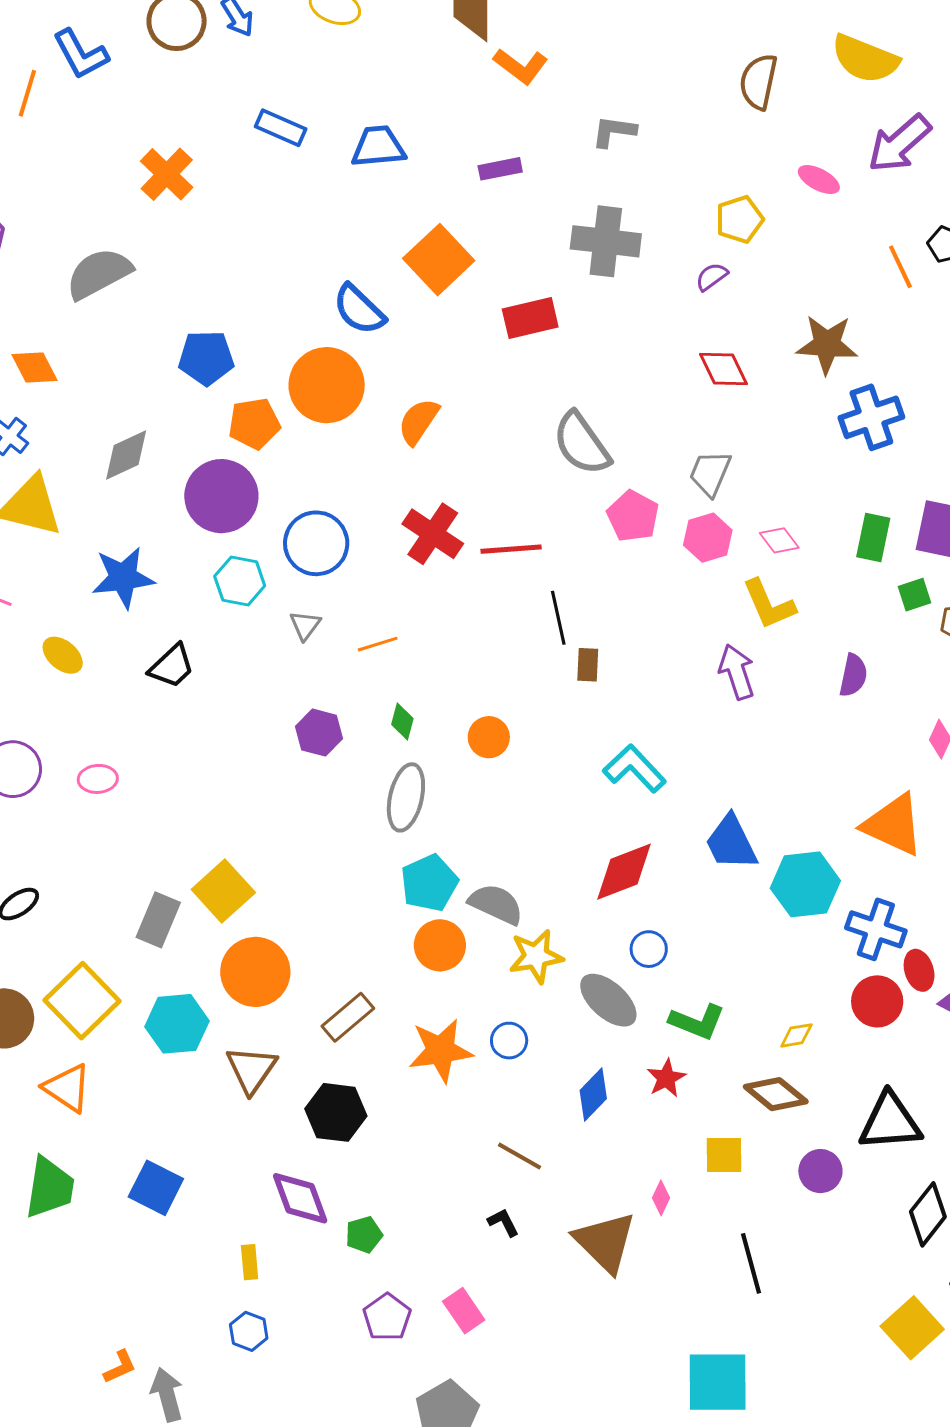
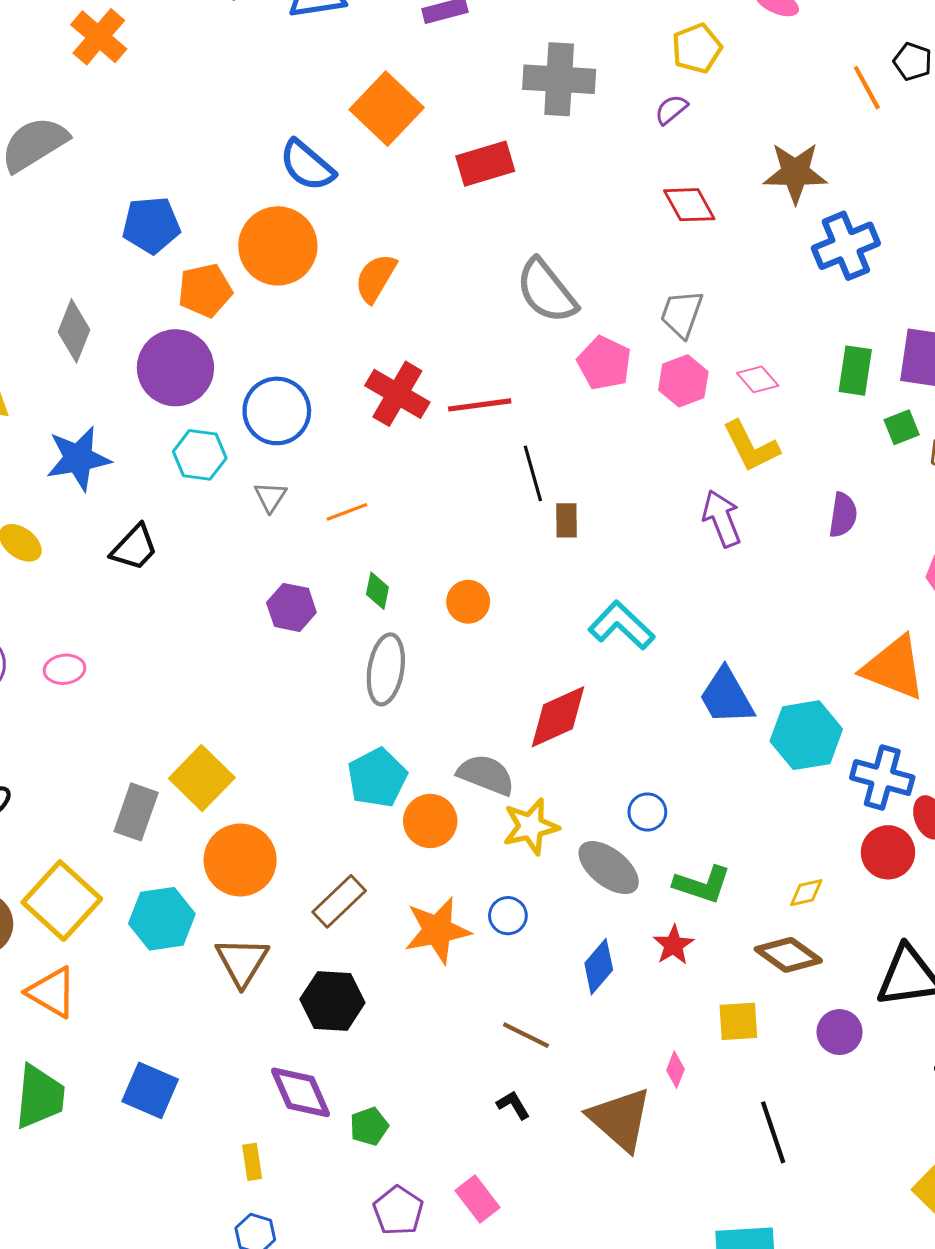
gray diamond: (126, 455) -> (74, 331), turned -40
red diamond: (624, 872) -> (558, 717), moved
cyan pentagon: (429, 883) -> (377, 778), moved

